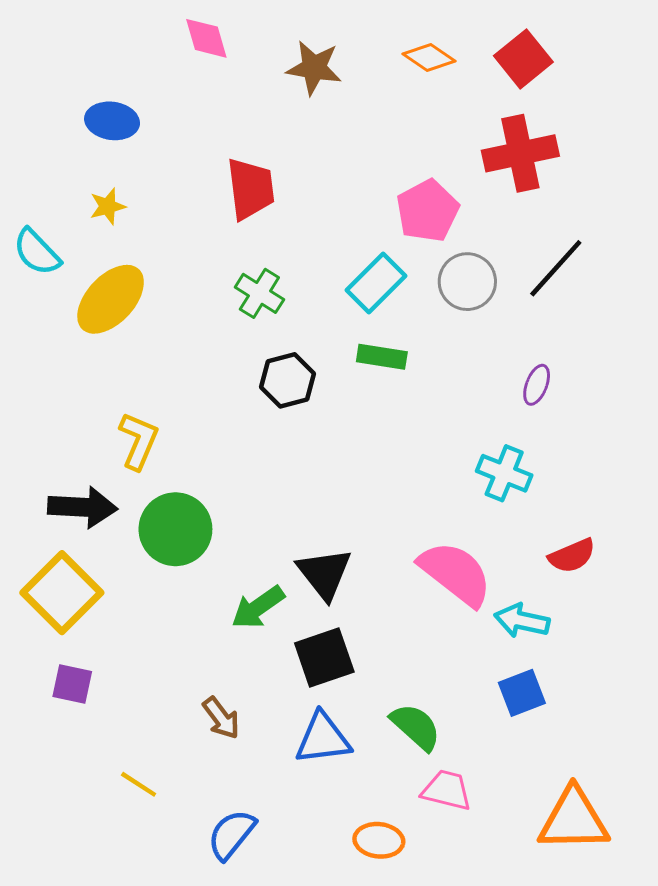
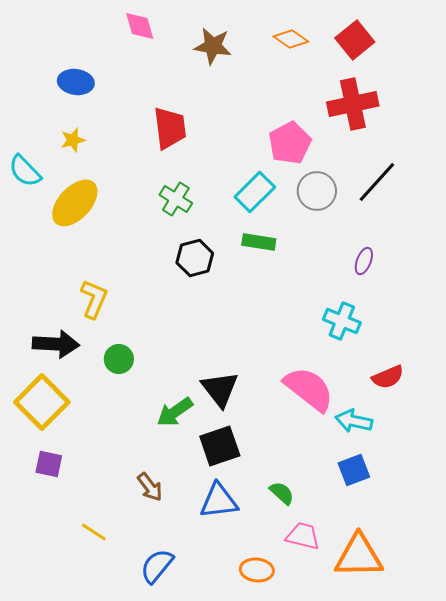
green circle: (175, 529) -> (119, 359), size x0.6
green semicircle: (416, 727) -> (282, 493), size x0.7
orange triangle: (573, 820) -> (359, 556), moved

